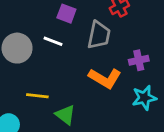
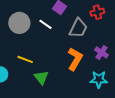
purple cross: (139, 60) -> (101, 52), turned 32
orange L-shape: (105, 78) -> (75, 59), turned -105

